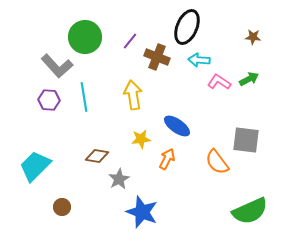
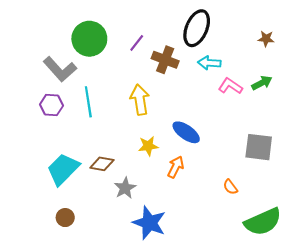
orange semicircle: (217, 162) -> (230, 187), moved, size x0.6
cyan trapezoid: (35, 166) -> (63, 169), moved

